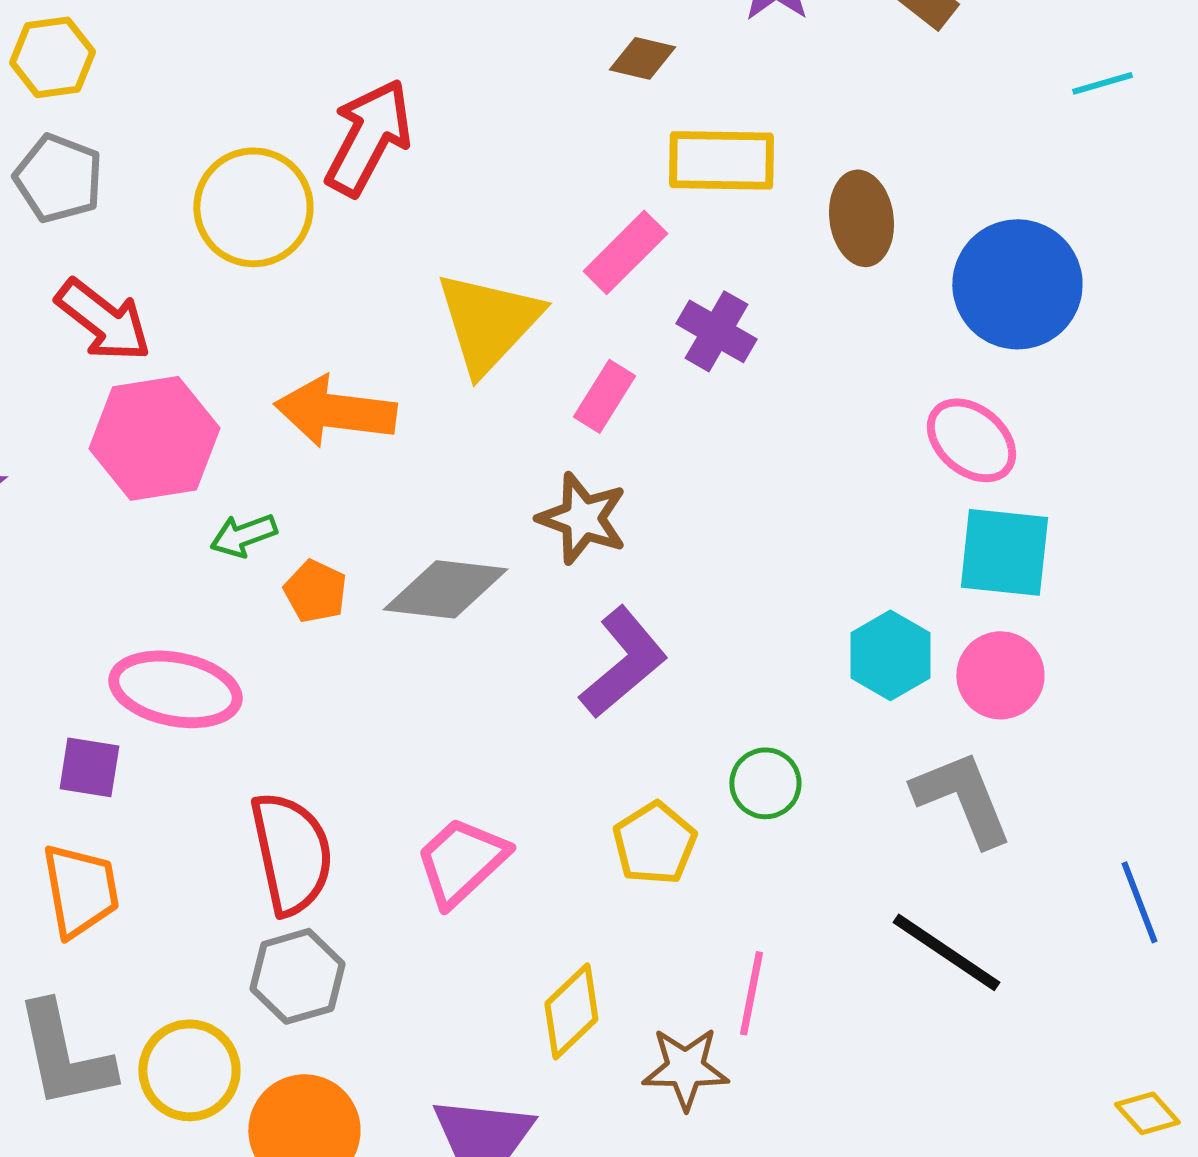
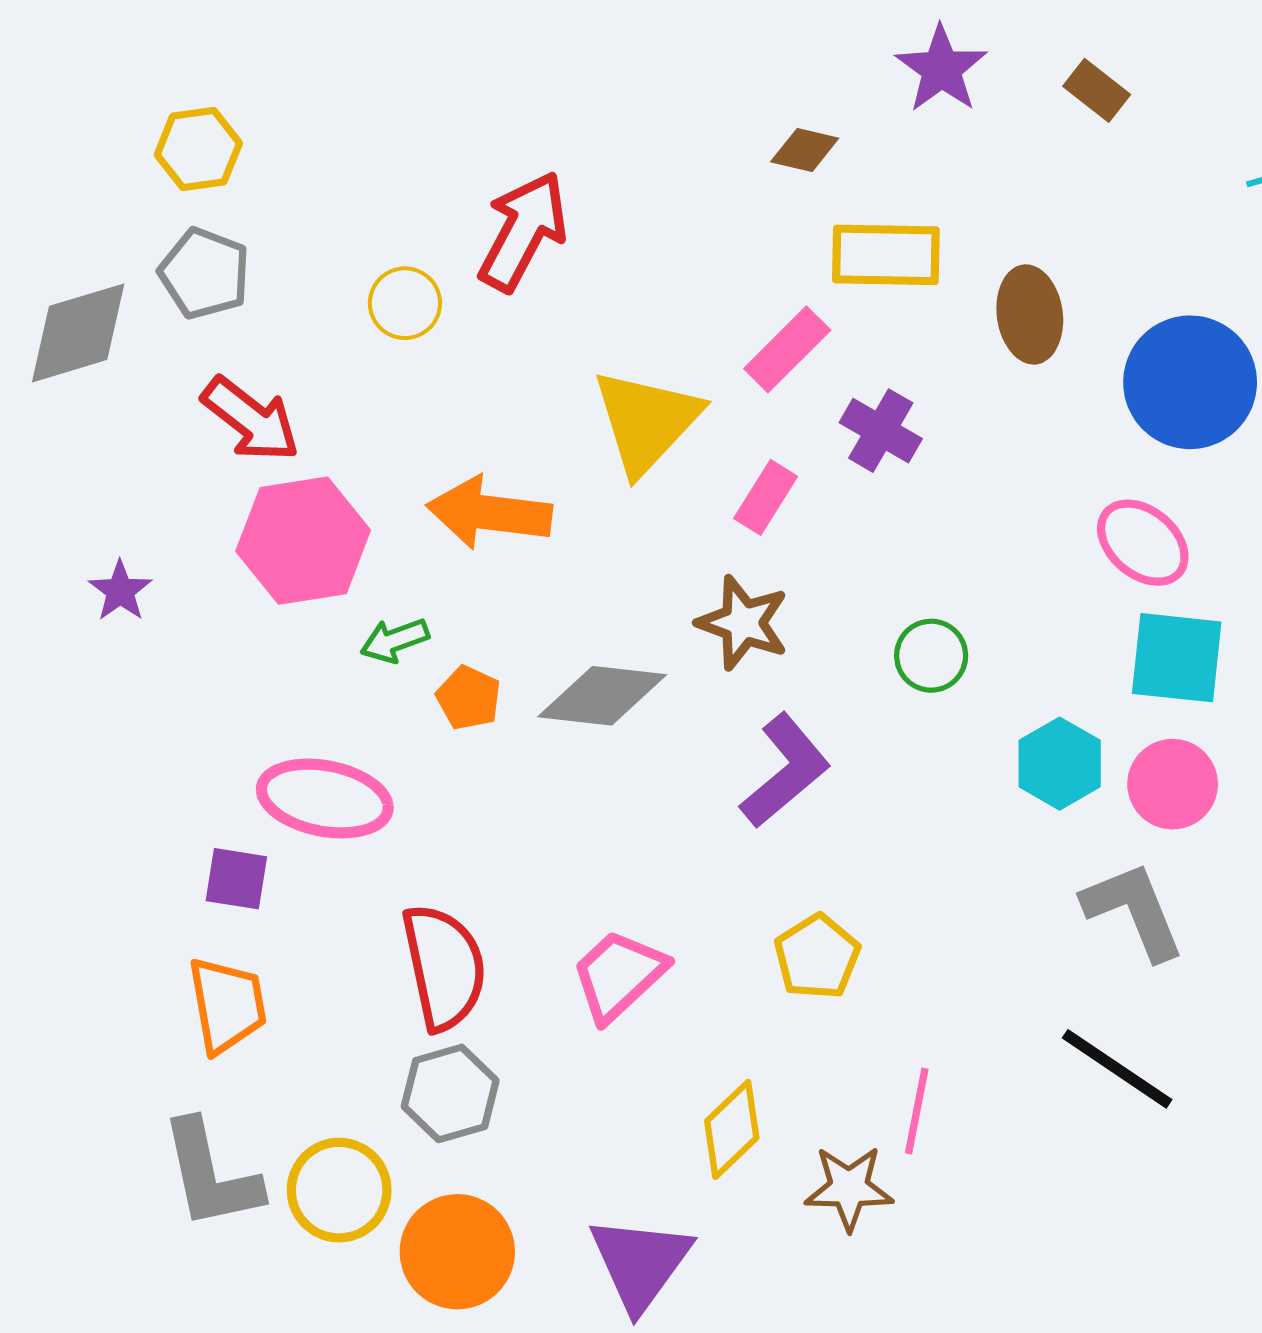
yellow circle: (253, 207) -> (405, 303), size x0.6
green circle: (765, 783) -> (931, 656), moved

